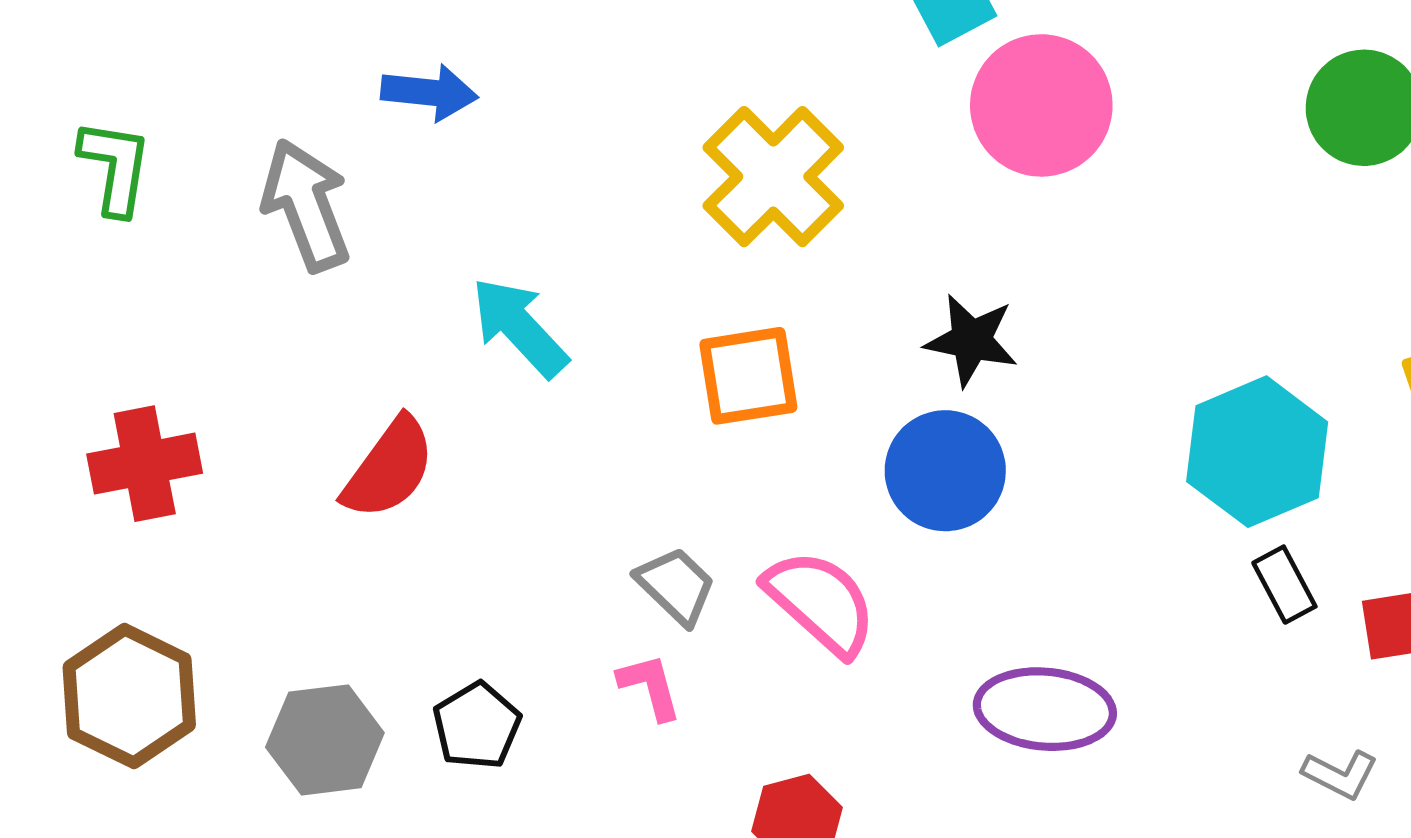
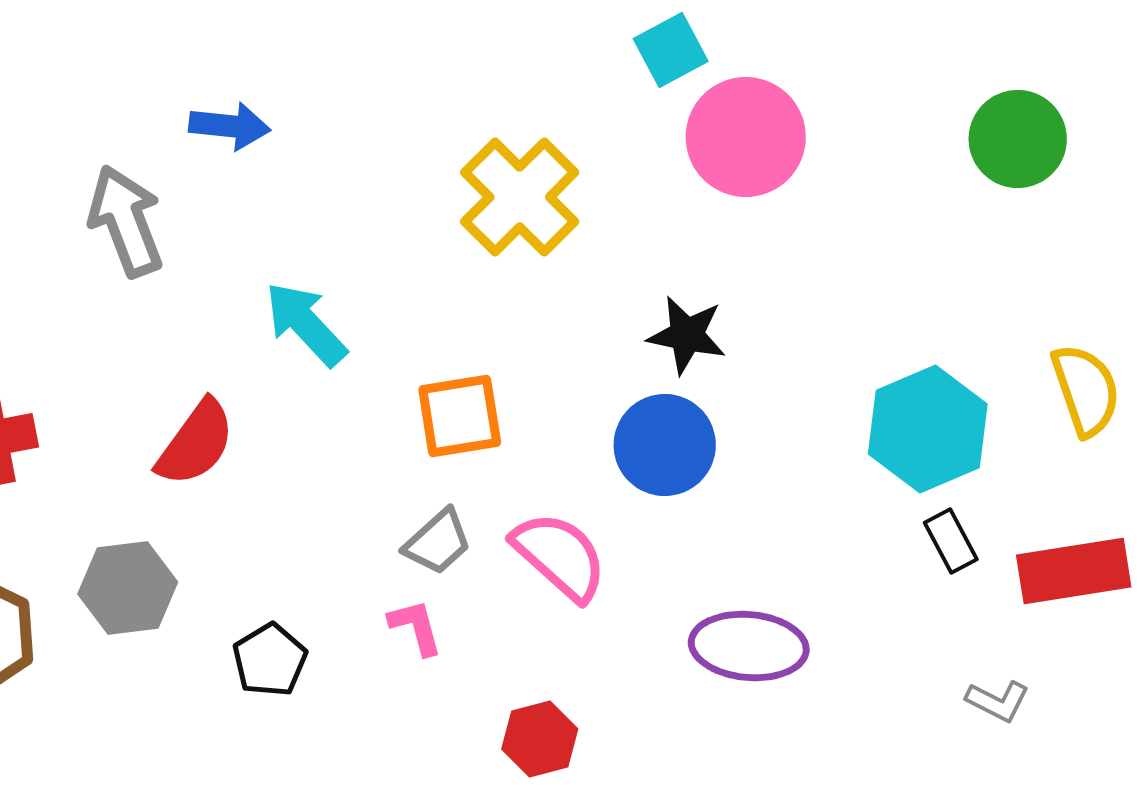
orange square: (748, 376) -> (460, 416), moved
gray trapezoid: (676, 586) -> (438, 542), turned 94
gray hexagon: (325, 740) -> (128, 588), moved

